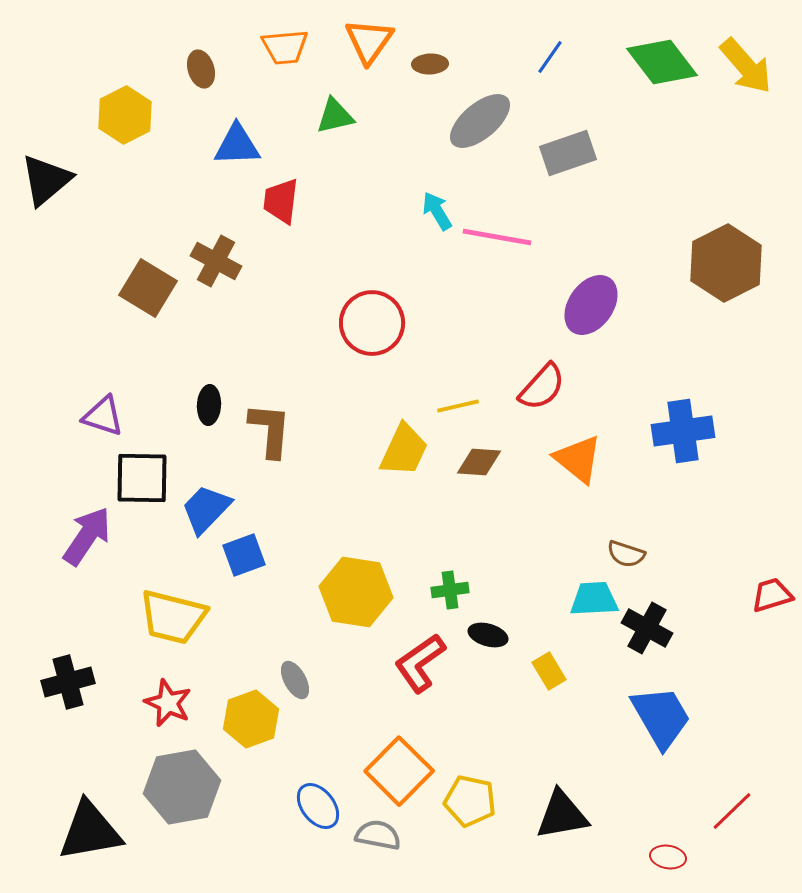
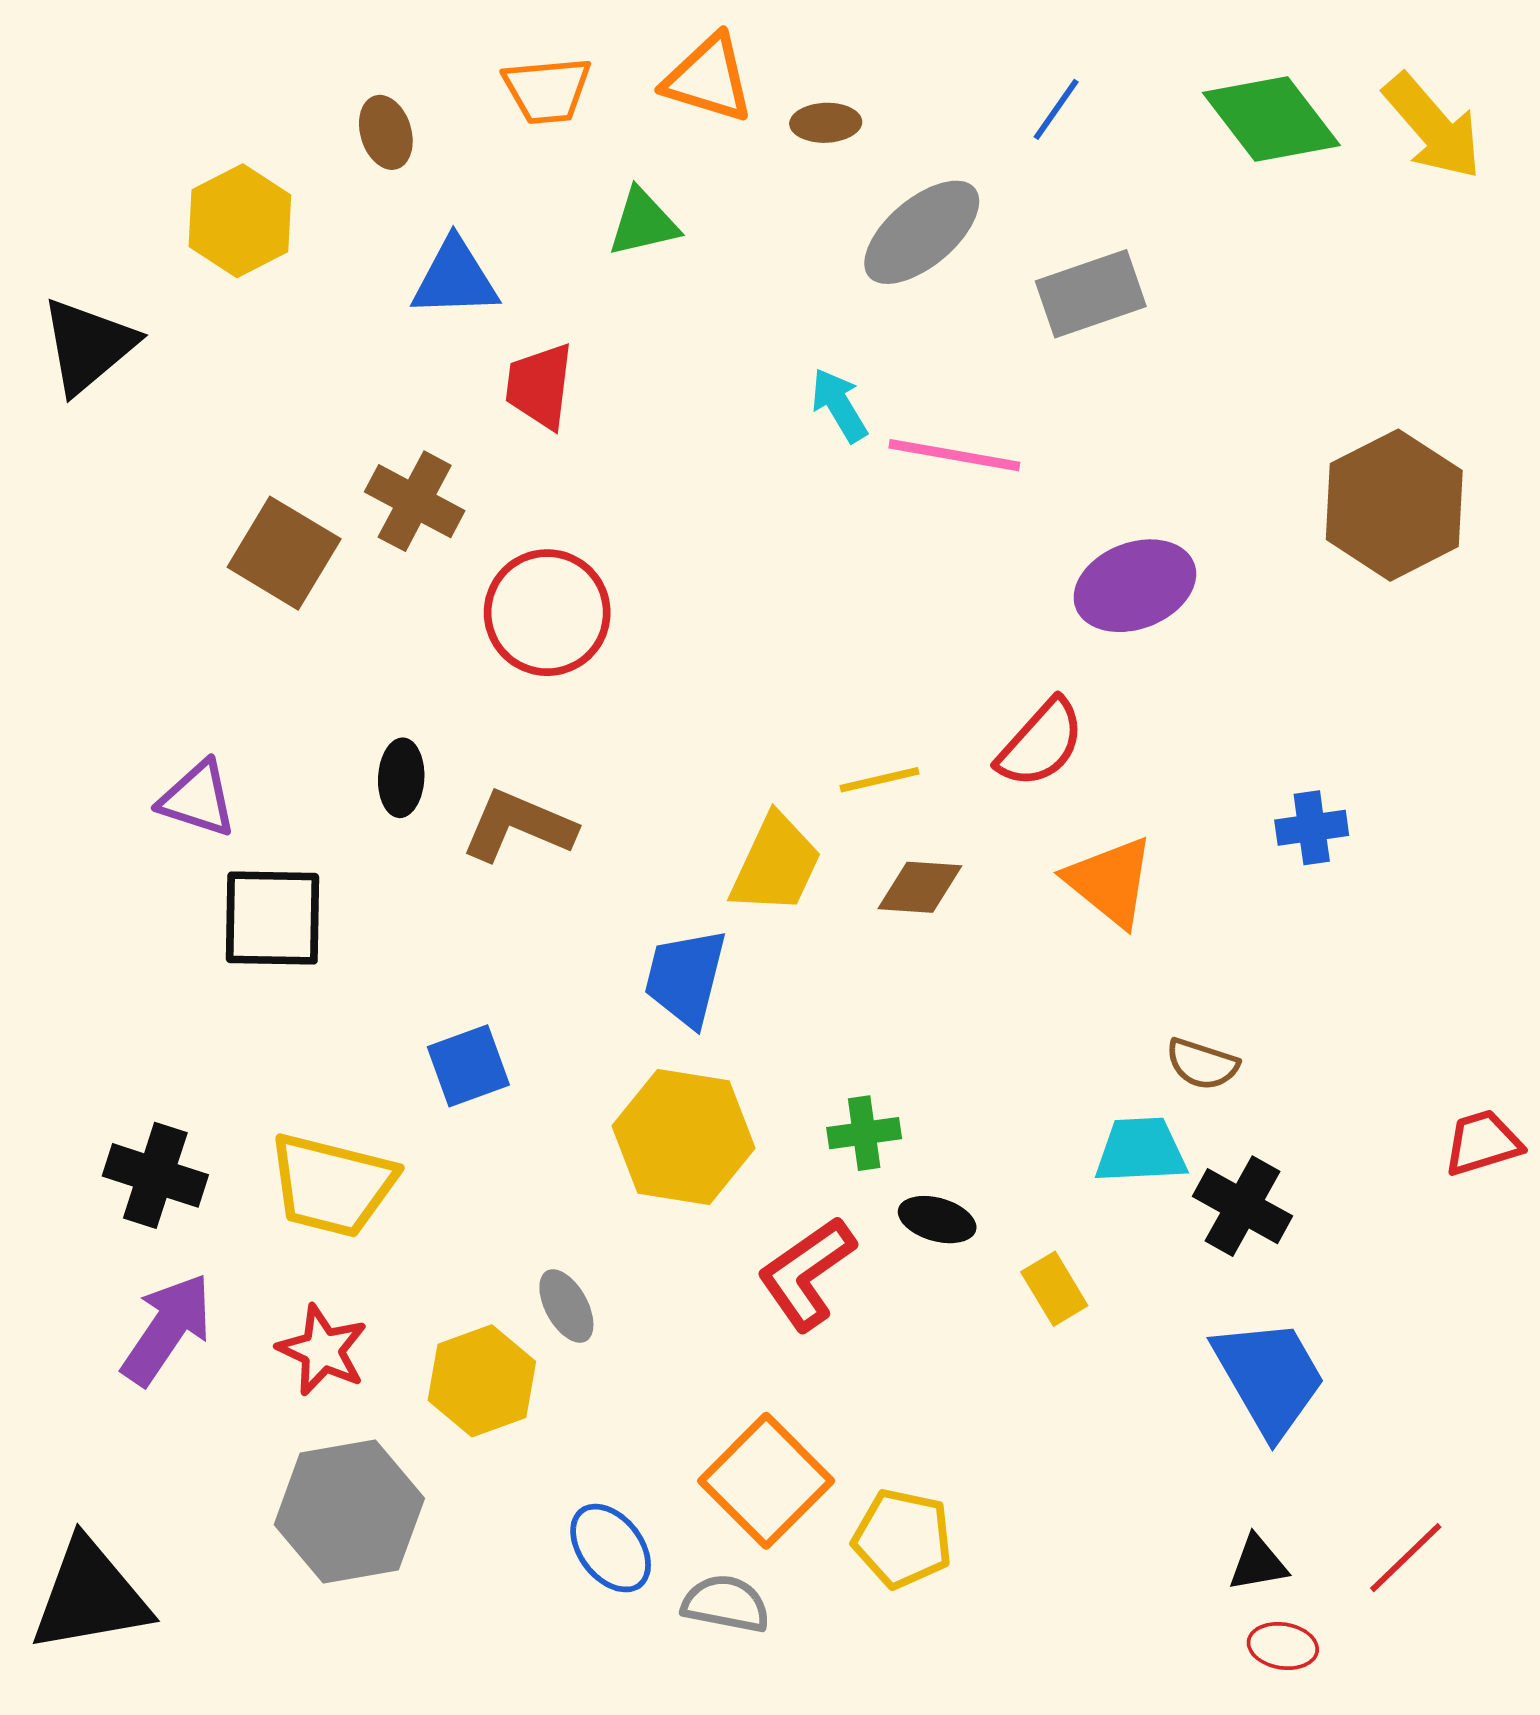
orange triangle: (369, 41) -> (709, 79), turned -48
purple ellipse: (591, 305) -> (1135, 586), turned 34
red circle: (372, 323) -> (547, 613), moved
brown L-shape: (270, 430) -> (518, 826), turned -72
blue cross: (683, 431) -> (1312, 828), size x0.6
blue trapezoid: (206, 509) -> (685, 978), moved, turned -30
purple arrow: (87, 536) -> (167, 1329), moved
black cross: (68, 682) -> (155, 1175), moved, turned 33
black triangle: (562, 815) -> (1258, 1563), moved, size x0.6
black triangle: (90, 831) -> (90, 1596), moved

